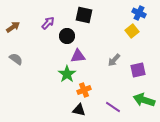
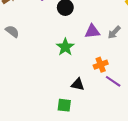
purple triangle: (78, 56) -> (92, 31), moved
orange cross: (84, 90) -> (101, 65), moved

